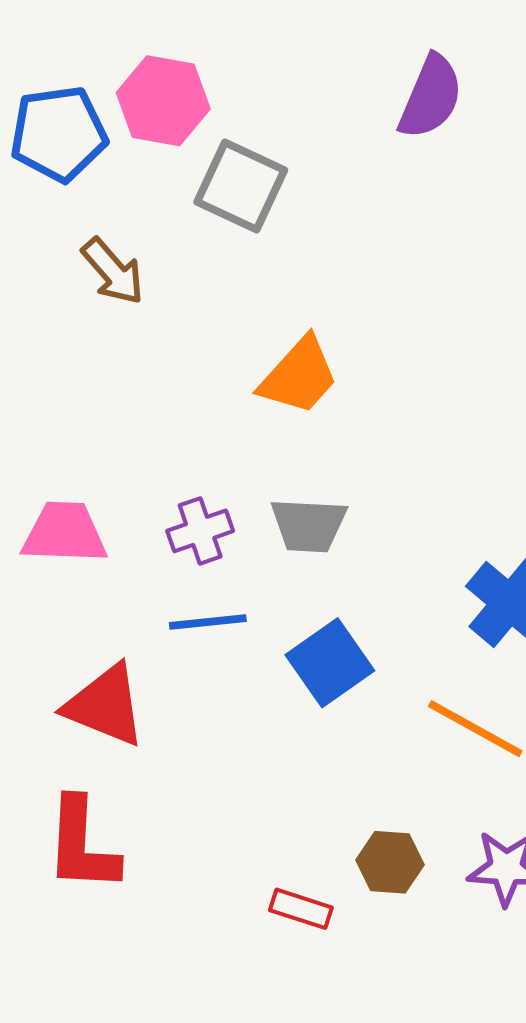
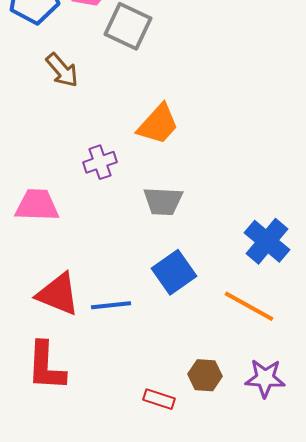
purple cross: (200, 531) -> (100, 162), moved
blue line: (208, 622) -> (111, 305), moved

